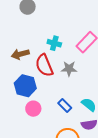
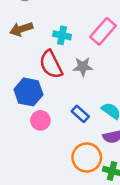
brown arrow: (20, 54) -> (21, 29), moved

